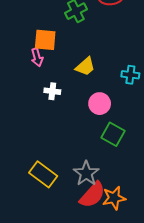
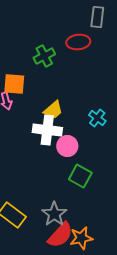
cyan cross: (130, 75) -> (97, 118), turned 30
white cross: (52, 91) -> (47, 130), moved, size x1.8

